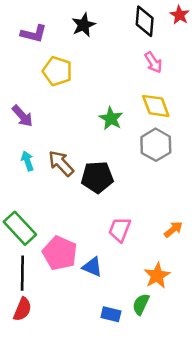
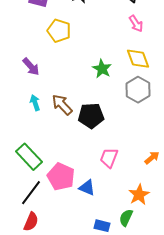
black line: (22, 273) -> (31, 193), turned 36

